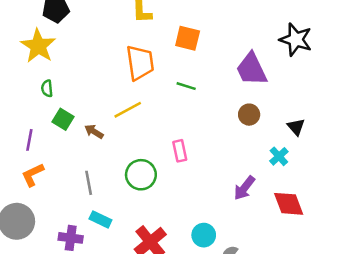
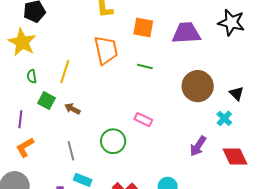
purple trapezoid: (251, 69) -> (186, 33), moved, turned 116
yellow line: (128, 110) -> (65, 72), moved, turned -40
brown circle: (249, 115) -> (198, 86), size x1.8
pink rectangle: (180, 151) -> (143, 120), turned -48

